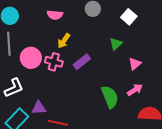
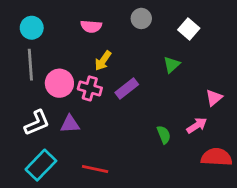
pink triangle: (135, 64) -> (214, 98), moved
green semicircle: (110, 97) -> (164, 135), size x0.6
purple triangle: (39, 108) -> (70, 124), moved

